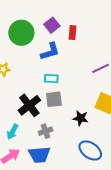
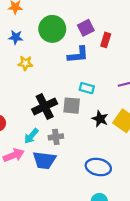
cyan rectangle: (51, 78) -> (87, 88), moved
black star: (81, 118) -> (100, 119), moved
cyan arrow: (12, 132) -> (31, 136), moved
blue ellipse: (90, 151) -> (98, 167), turned -35

